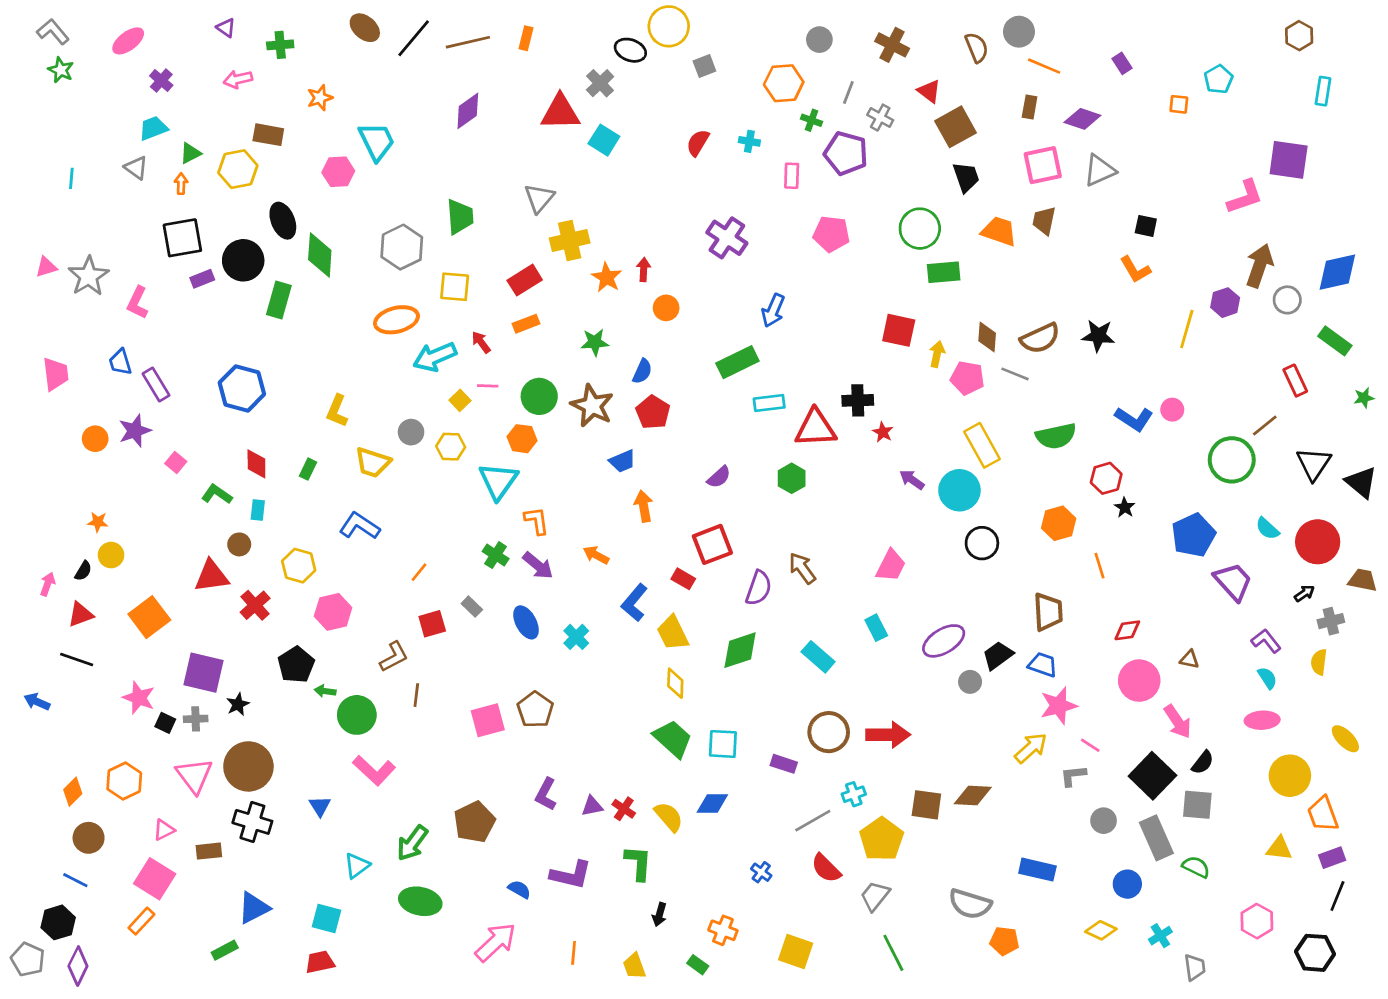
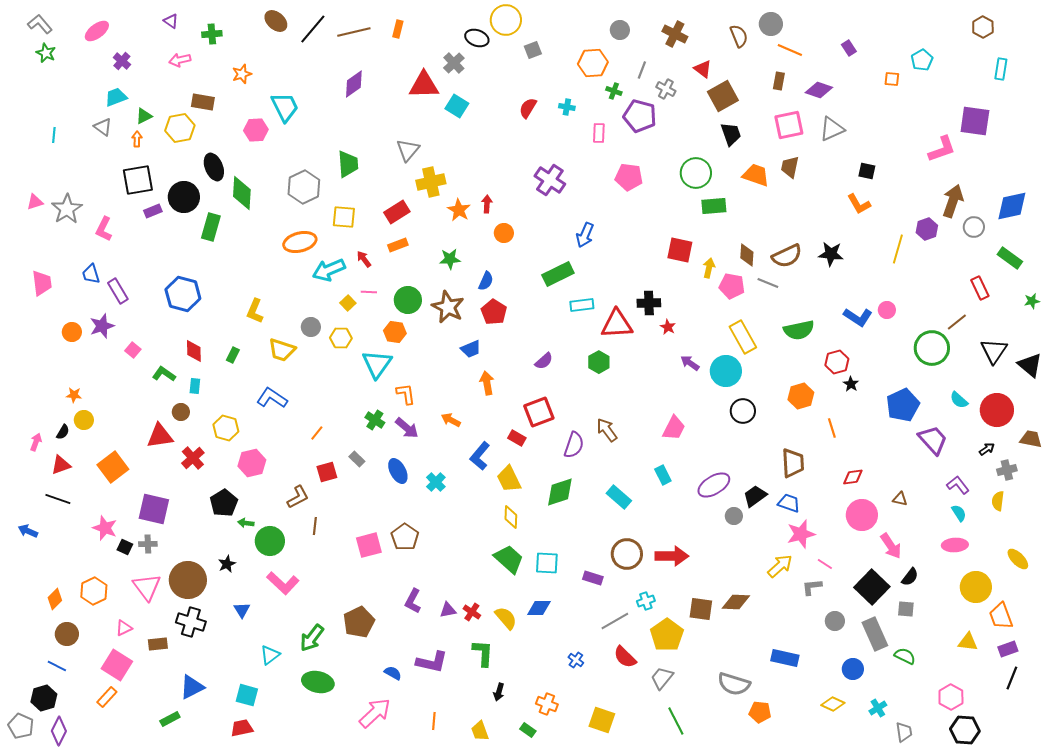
black star: (238, 704) -> (227, 564), moved
gray square: (1197, 805) -> (906, 609), size x0.7
black hexagon: (1315, 953) -> (965, 730), moved

